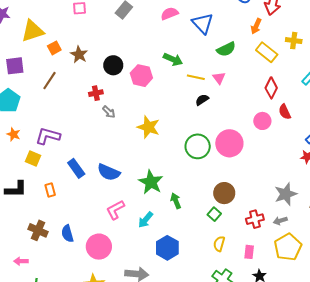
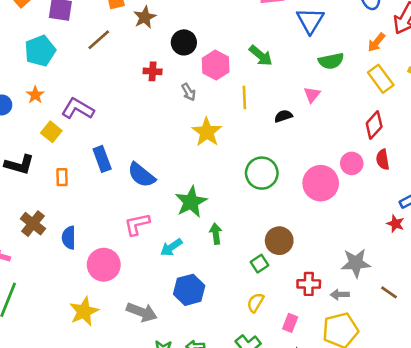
yellow line: (196, 77) -> (244, 98), moved, turned 60
gray arrow: (109, 112) -> (189, 92), moved
pink circle: (229, 143) -> (321, 183), moved

